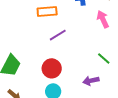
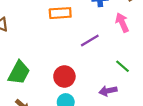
purple line: (58, 35) -> (90, 40), moved

